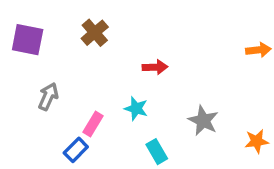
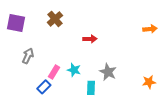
cyan star: (136, 109) -> (74, 70), moved
gray star: (203, 121) -> (108, 72), moved
cyan rectangle: (157, 152) -> (91, 88), turned 32

